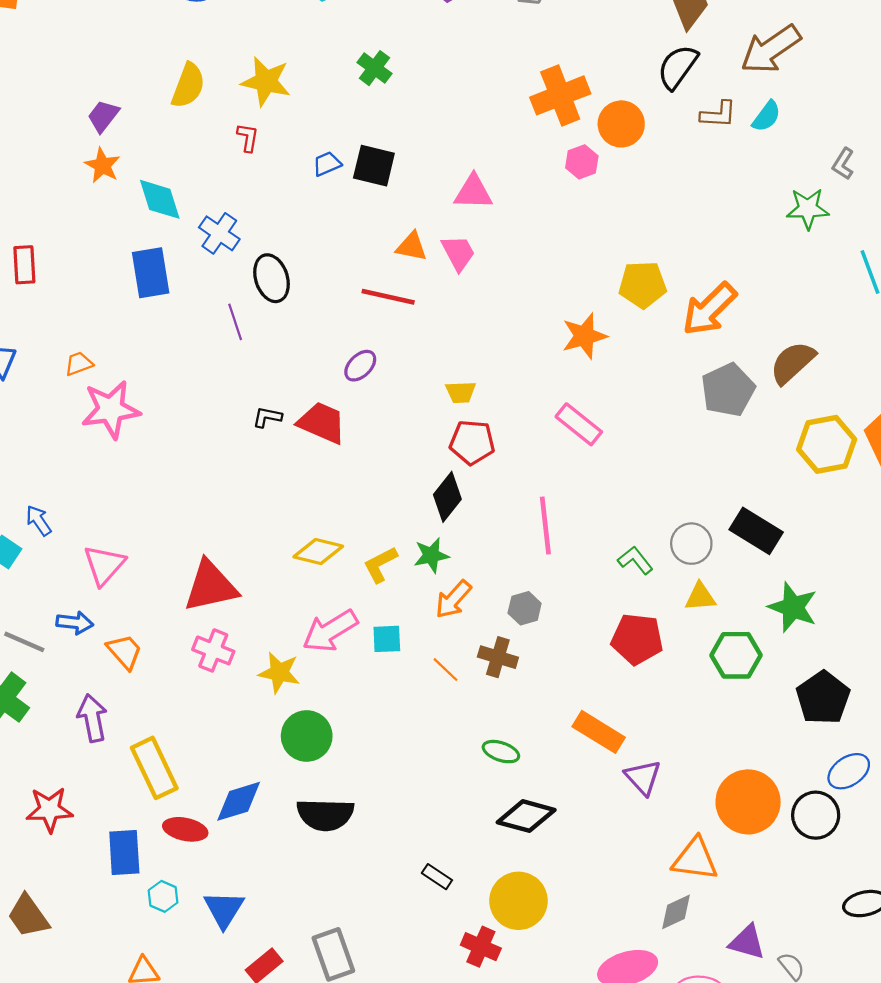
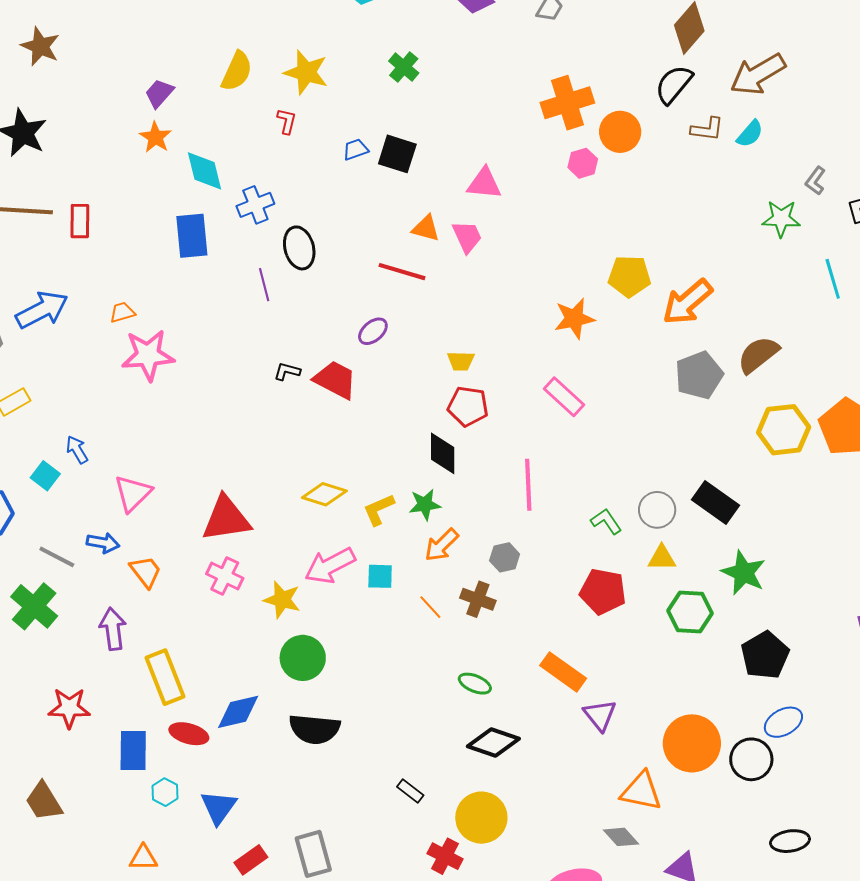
blue cross: (219, 233) -> (255, 205), turned 30
black diamond: (447, 497) -> (443, 453), turned -42
gray diamond: (676, 912) -> (621, 837), turned 69

